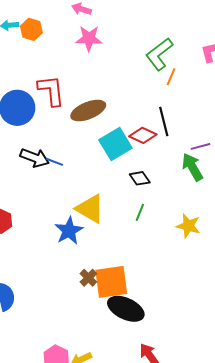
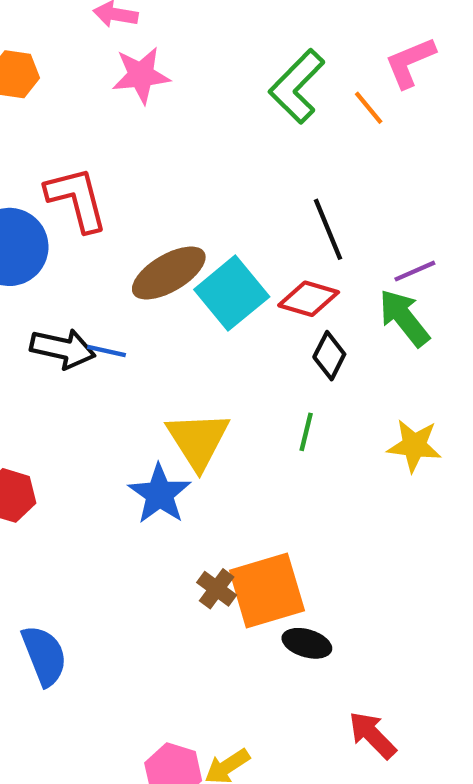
orange line: (171, 77) -> (369, 108), moved, turned -54
brown ellipse: (88, 111) -> (169, 273), moved
red diamond: (143, 135) -> (309, 299), moved
black diamond: (140, 178) -> (329, 356), moved, turned 70
yellow triangle: (90, 209) -> (198, 440), turned 36
black ellipse: (126, 309) -> (307, 643), size x0.6

